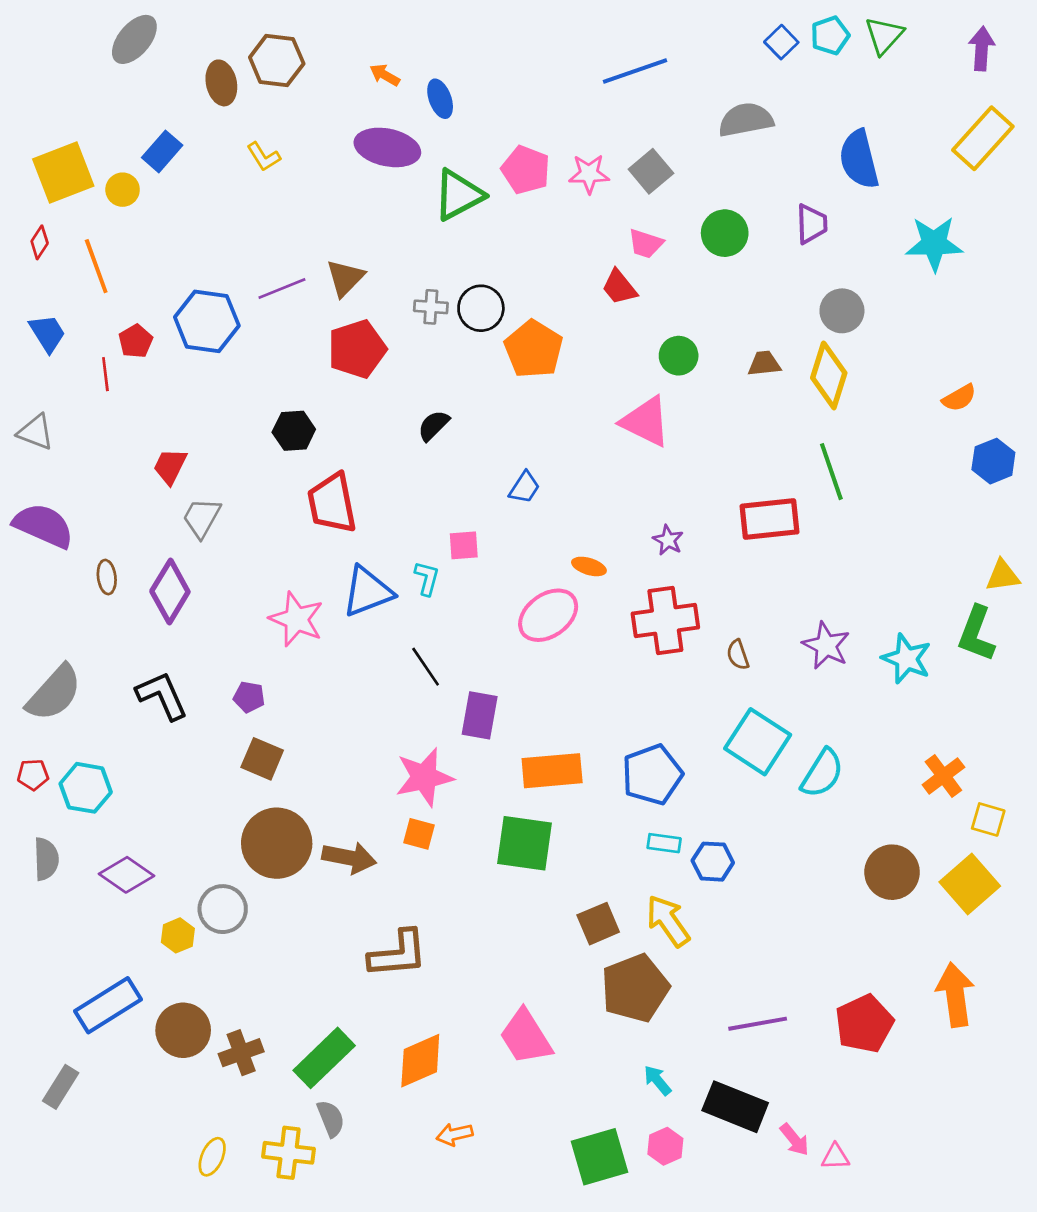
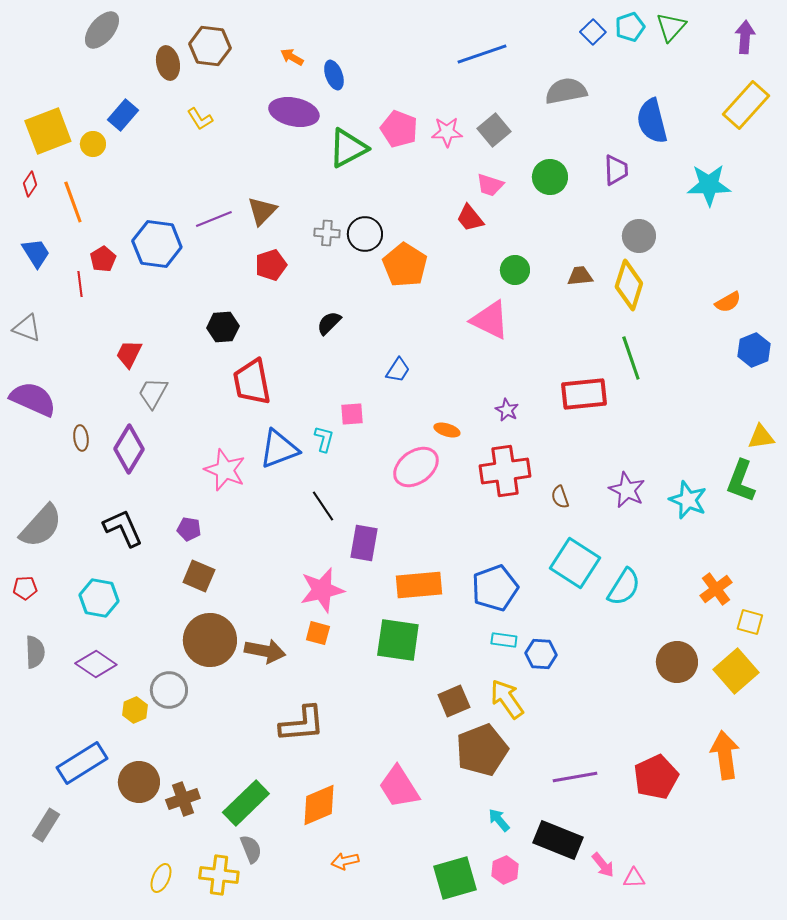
red pentagon: (357, 349) -> (271, 265), size x0.7
cyan hexagon: (86, 788) -> (99, 598), moved

